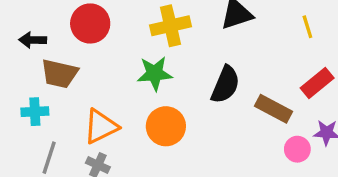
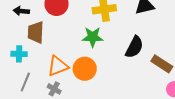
brown trapezoid: (60, 74) -> (36, 32), turned 75
orange circle: (166, 126) -> (85, 69), moved

